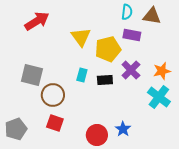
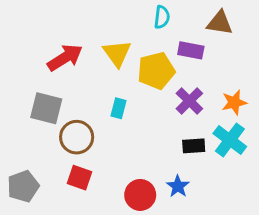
cyan semicircle: (127, 12) -> (162, 17), moved
red arrow: (37, 21) -> (65, 58), moved
black rectangle: (105, 80) -> (194, 146), moved

